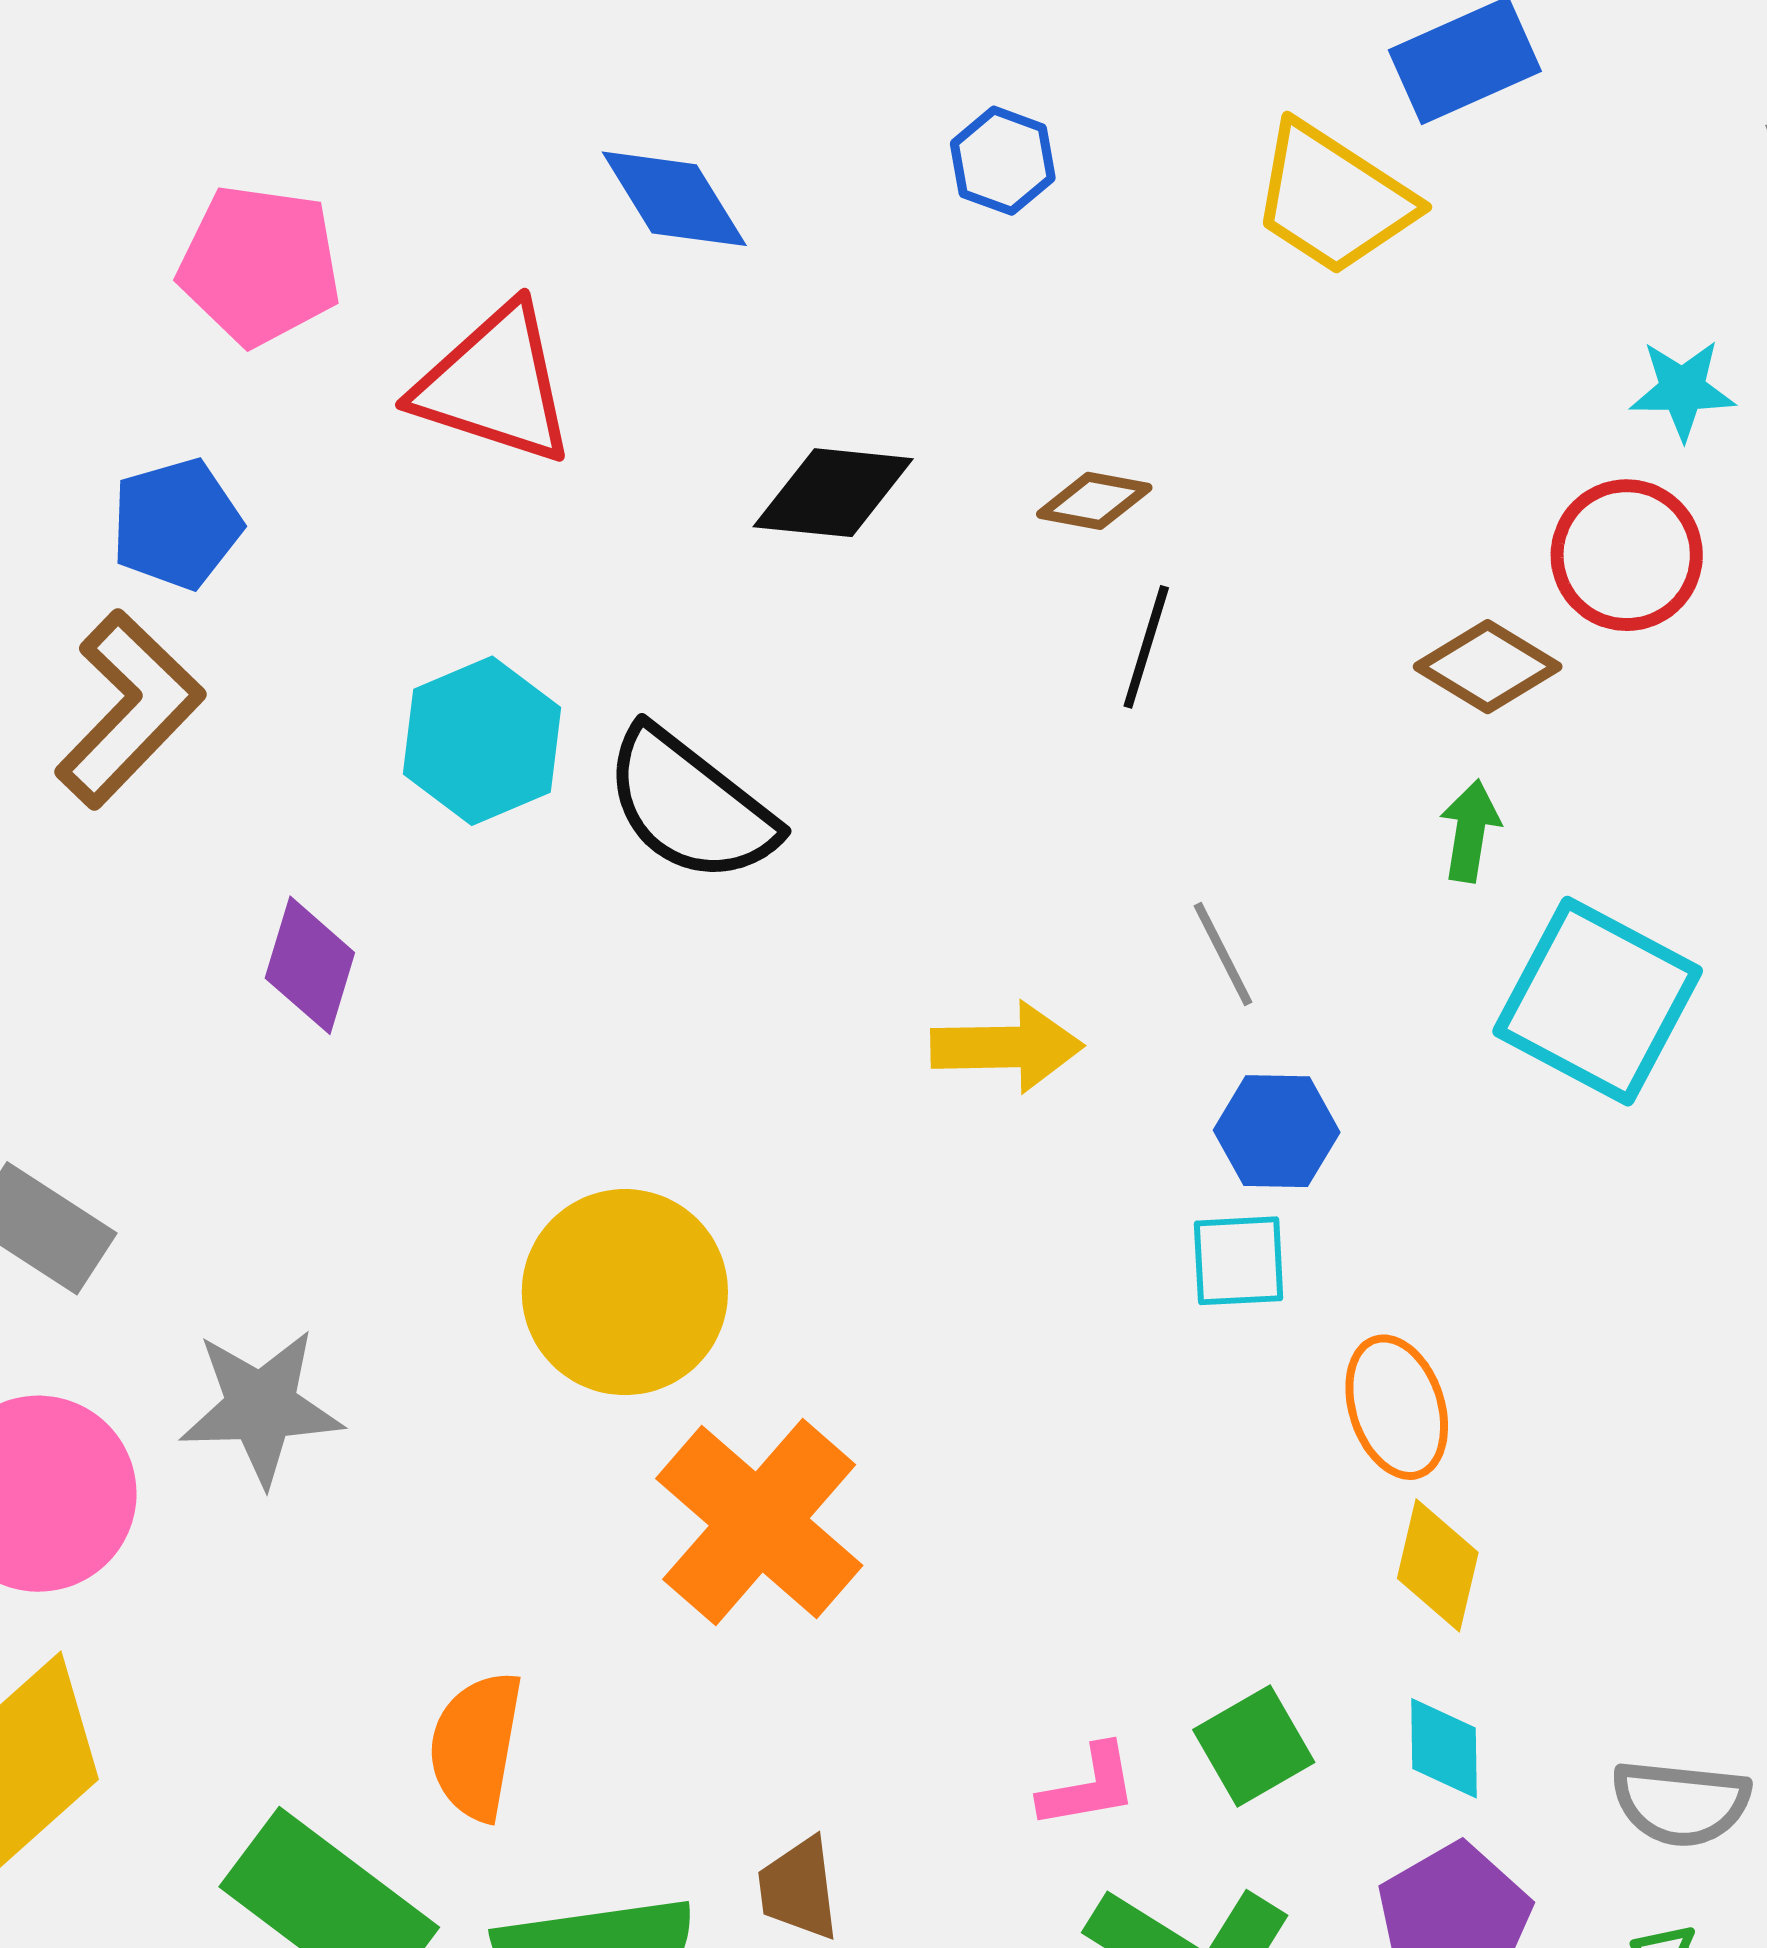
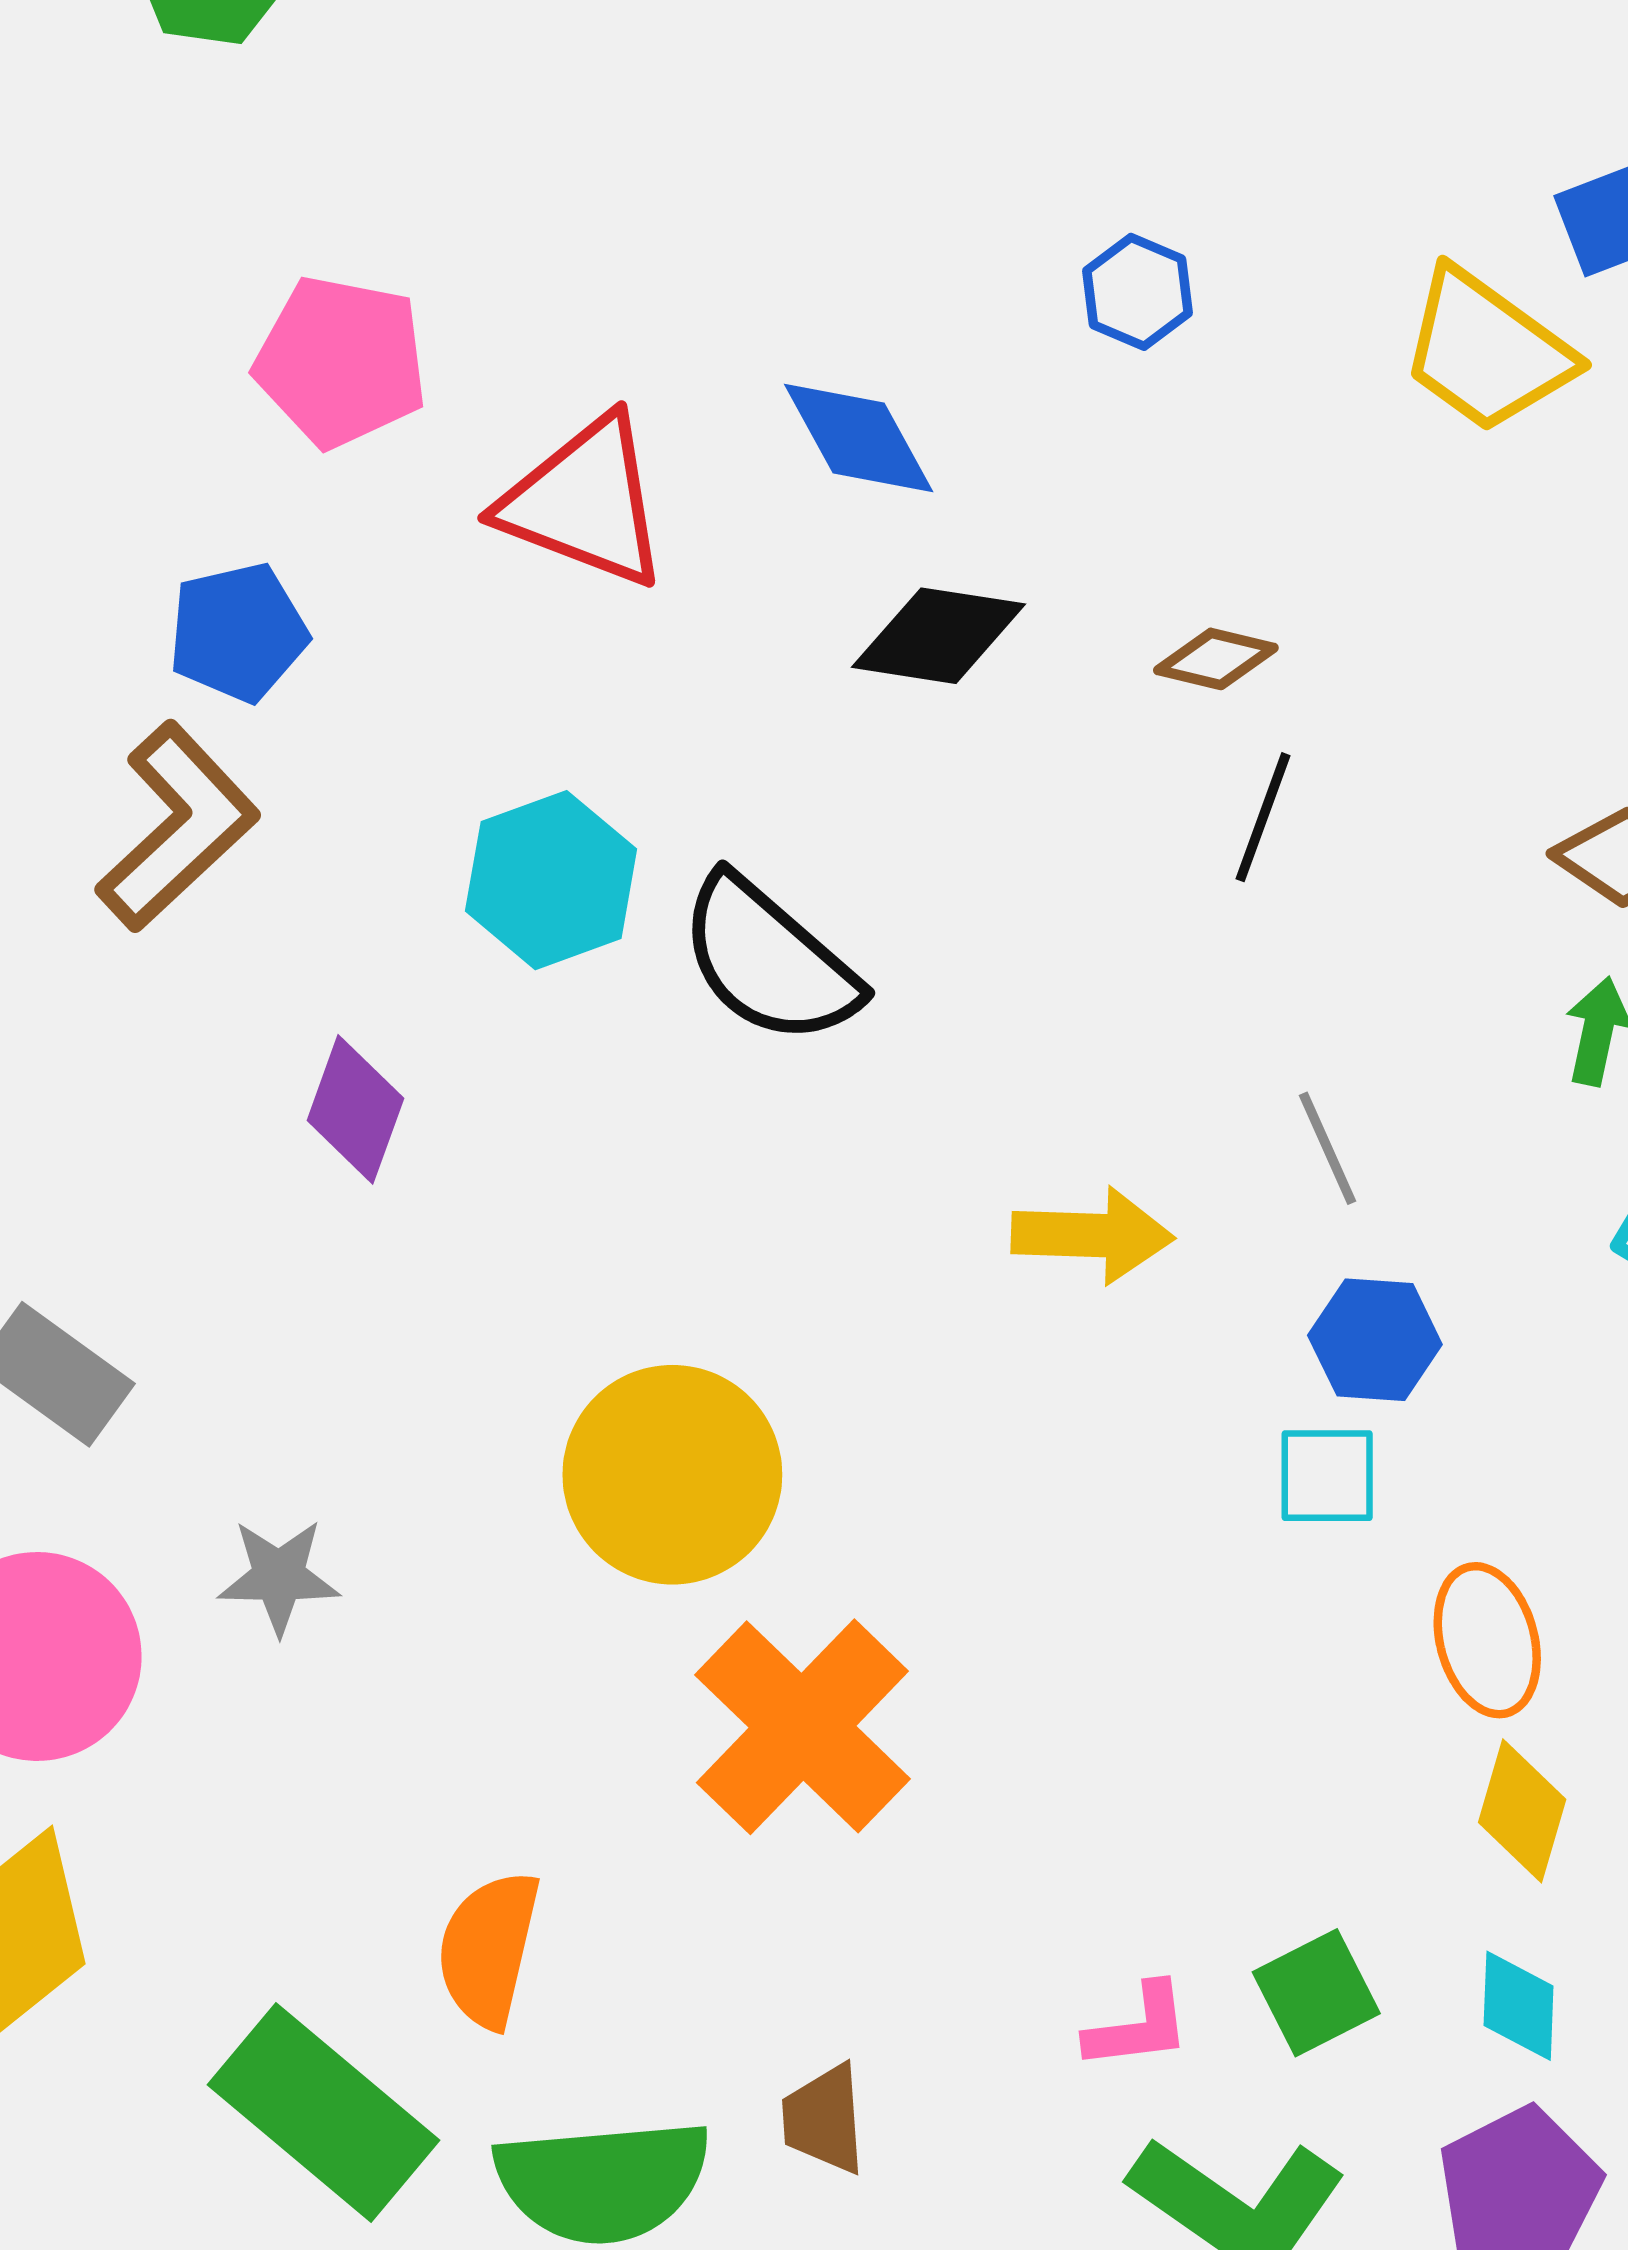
blue diamond: (674, 199) -> (859, 438), moved
gray star: (261, 1407) -> (279, 1577), size x0.7

